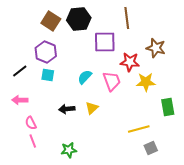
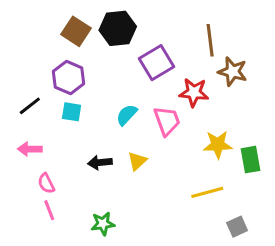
brown line: (127, 18) -> (210, 40), moved
purple square: (105, 42) -> (157, 63), turned -30
yellow star: (146, 82) -> (218, 145), moved
gray square: (151, 148) -> (237, 227), moved

